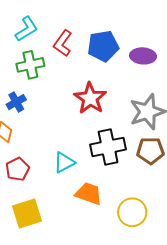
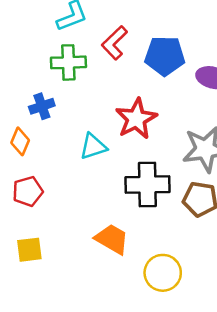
cyan triangle: (64, 162) -> (93, 147), moved
yellow square: (27, 214) -> (29, 250), size x0.7

